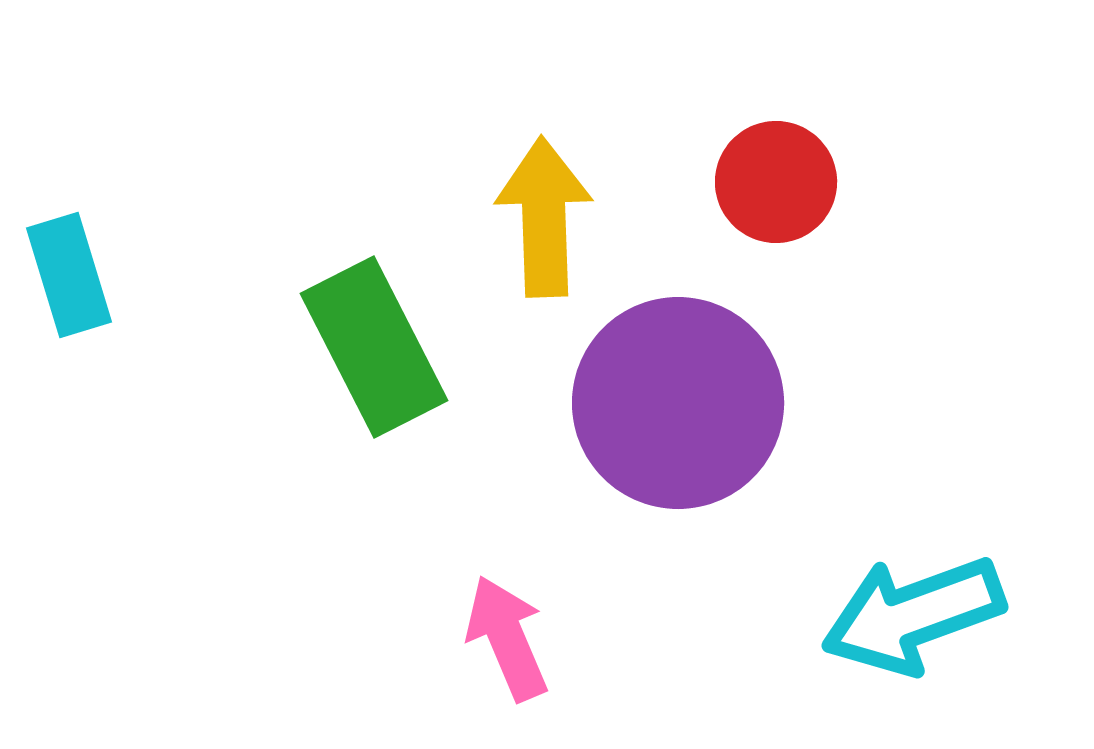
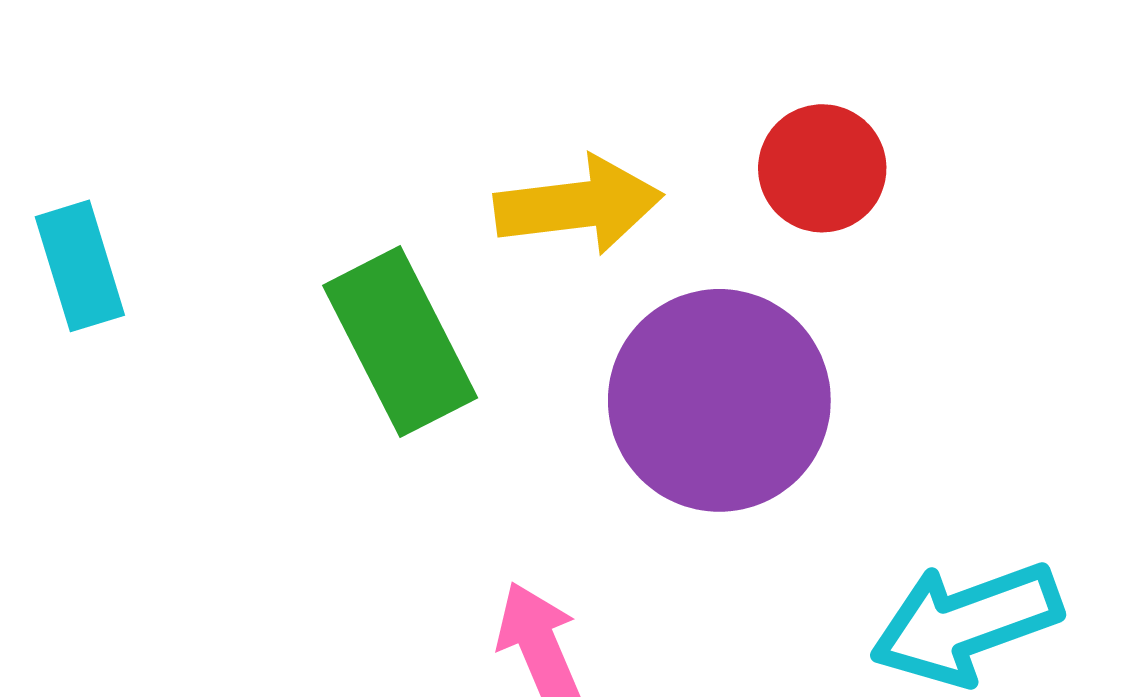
yellow arrow: (544, 217) -> (579, 205), turned 85

